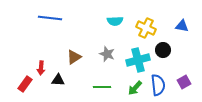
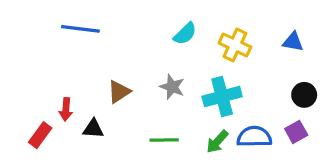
cyan semicircle: (115, 21) -> (185, 34), turned -42
black circle: (163, 50) -> (304, 95), moved
blue semicircle: (158, 85) -> (254, 137), turned -85

